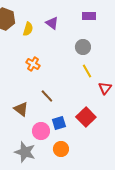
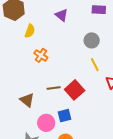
yellow semicircle: (28, 29) -> (30, 31), moved
brown line: (47, 96) -> (54, 88), turned -56
red square: (86, 117) -> (75, 90), moved

